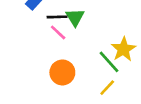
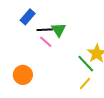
orange circle: (62, 72) -> (23, 75), moved

